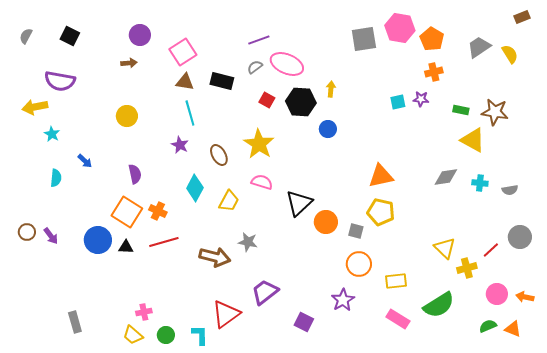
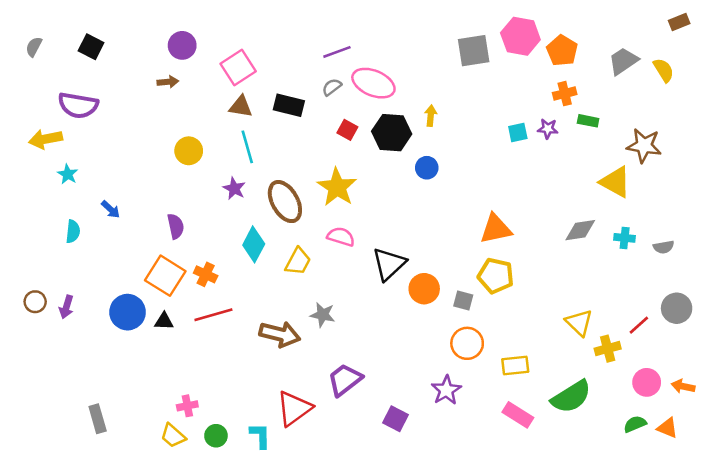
green rectangle: (461, 110) -> (588, 121), moved
yellow circle: (127, 116) -> (189, 151), moved
brown ellipse: (219, 155) -> (285, 202), size x1.5
purple arrow: (51, 236) -> (66, 307), turned 54

